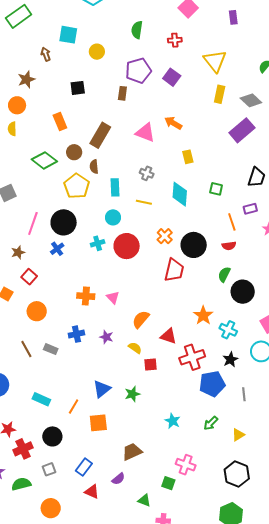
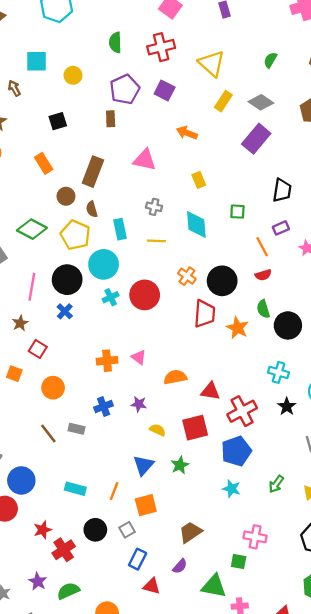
red cross: (175, 40) -> (161, 47), size x1.6
yellow rectangle: (220, 94) -> (223, 101), turned 30
orange arrow: (173, 123) -> (187, 133), moved
green diamond: (44, 160) -> (32, 229), moved
cyan circle: (113, 217) -> (104, 264), moved, size x1.6
green semicircle: (224, 274) -> (263, 309), turned -35
orange star: (203, 315) -> (237, 328), moved
orange semicircle: (141, 319) -> (175, 377), turned 48
yellow semicircle: (135, 348) -> (158, 430), moved
red square: (150, 365) -> (195, 428), size x1.6
blue pentagon: (212, 384) -> (236, 451), moved
gray square: (49, 469) -> (127, 530), moved
green triangle: (144, 500) -> (214, 586), size x1.6

